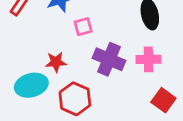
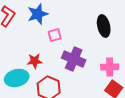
pink cross: (148, 59) -> (110, 67), moved

